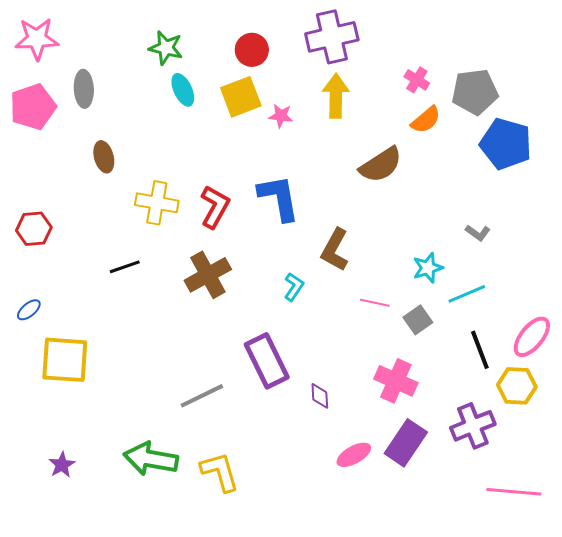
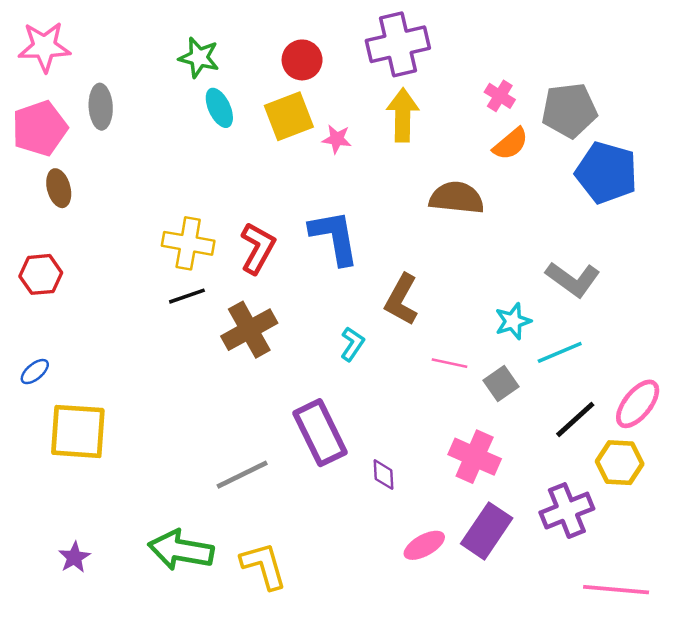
brown ellipse: (104, 157) -> (59, 188), moved
brown semicircle: (381, 165) -> (457, 198), turned -141
gray L-shape: (478, 233) -> (573, 279), size x1.8
black line: (125, 267) -> (187, 296), moved
black line: (480, 350) -> (575, 419), turned 69

